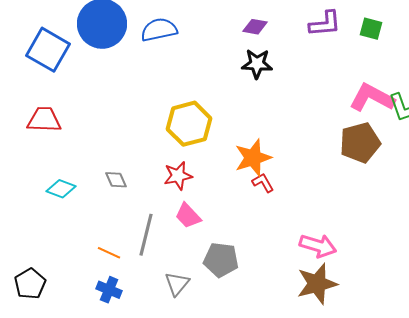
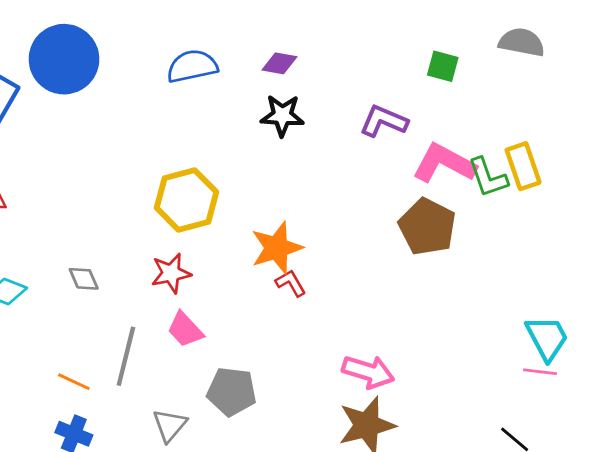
purple L-shape: (325, 24) -> (384, 121), moved, turned -152
blue semicircle: (159, 30) -> (192, 66), moved
brown pentagon: (360, 143) -> (427, 227), turned -30

